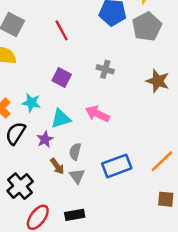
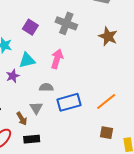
gray cross: (105, 69) -> (66, 23), size x1.5
pink arrow: (97, 114) -> (57, 59), turned 78
gray semicircle: (75, 152) -> (46, 87), moved, turned 72
brown arrow: (57, 166) -> (22, 119), moved

